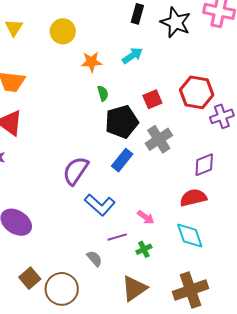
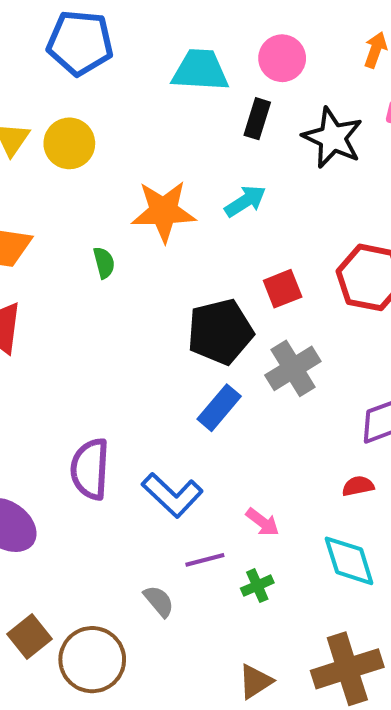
yellow circle: (63, 31) -> (69, 143), moved
orange star: (91, 62) -> (164, 211), size x1.5
green semicircle: (103, 93) -> (104, 263), moved
purple semicircle: (76, 171) -> (90, 469), moved, turned -32
red semicircle: (193, 198) -> (358, 486), size x0.6
brown triangle: (134, 288) -> (255, 681), moved, size x0.7

